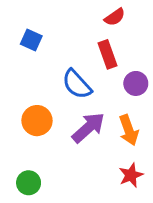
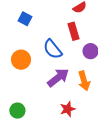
orange circle: (37, 121) -> (21, 60), moved
red star: (131, 175) -> (68, 109), moved

